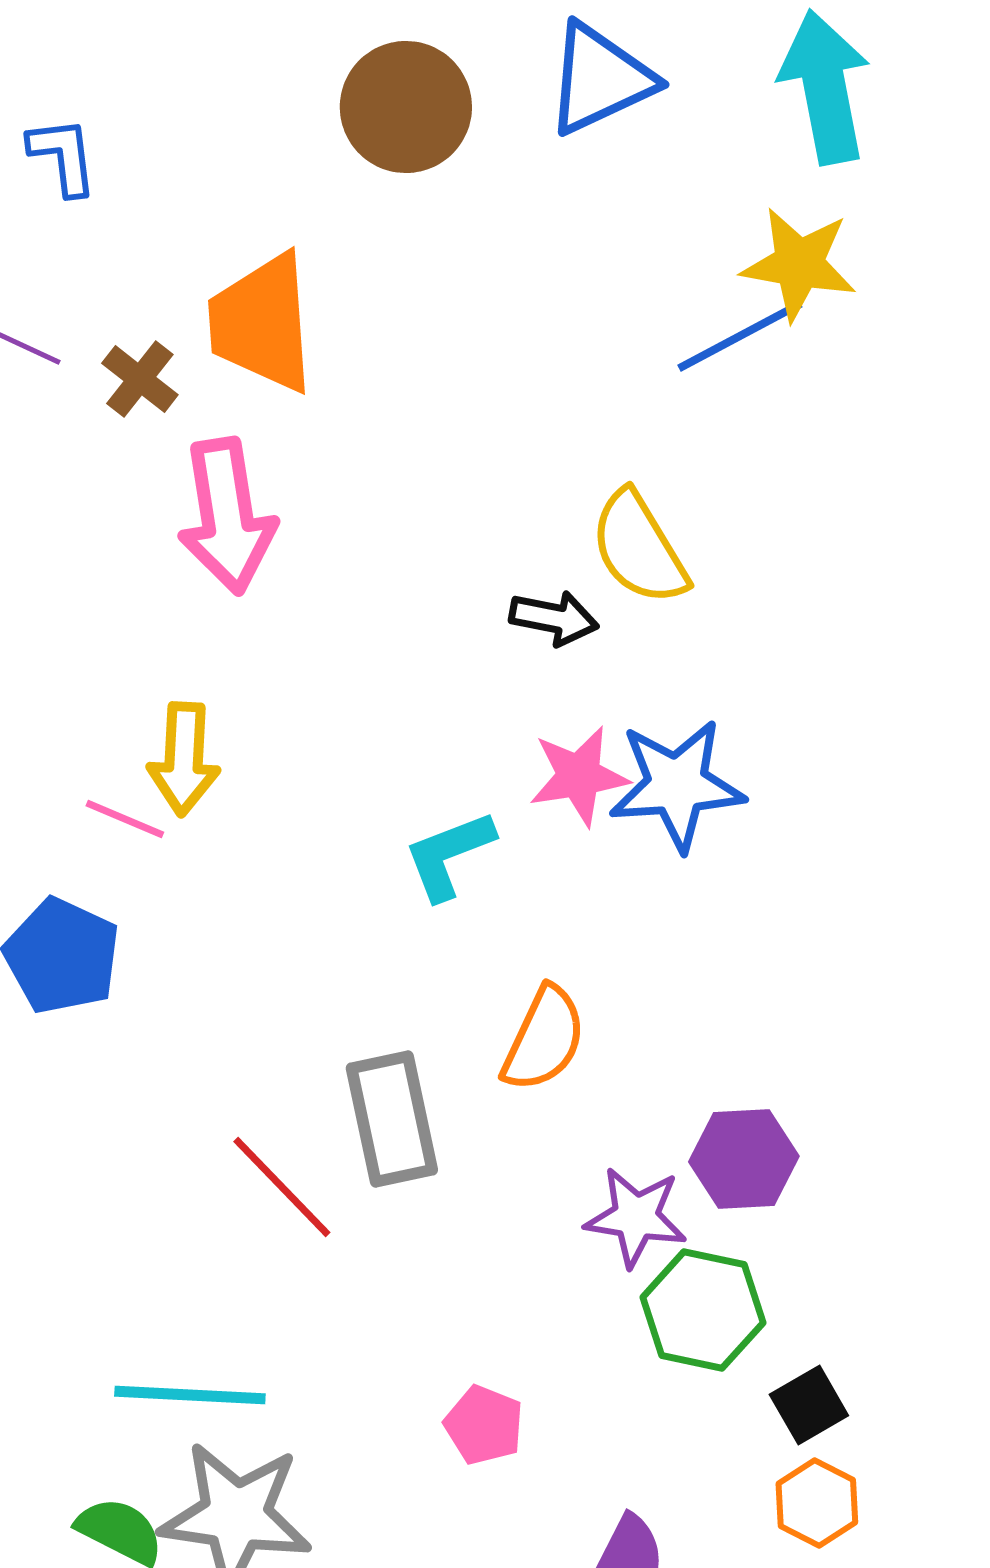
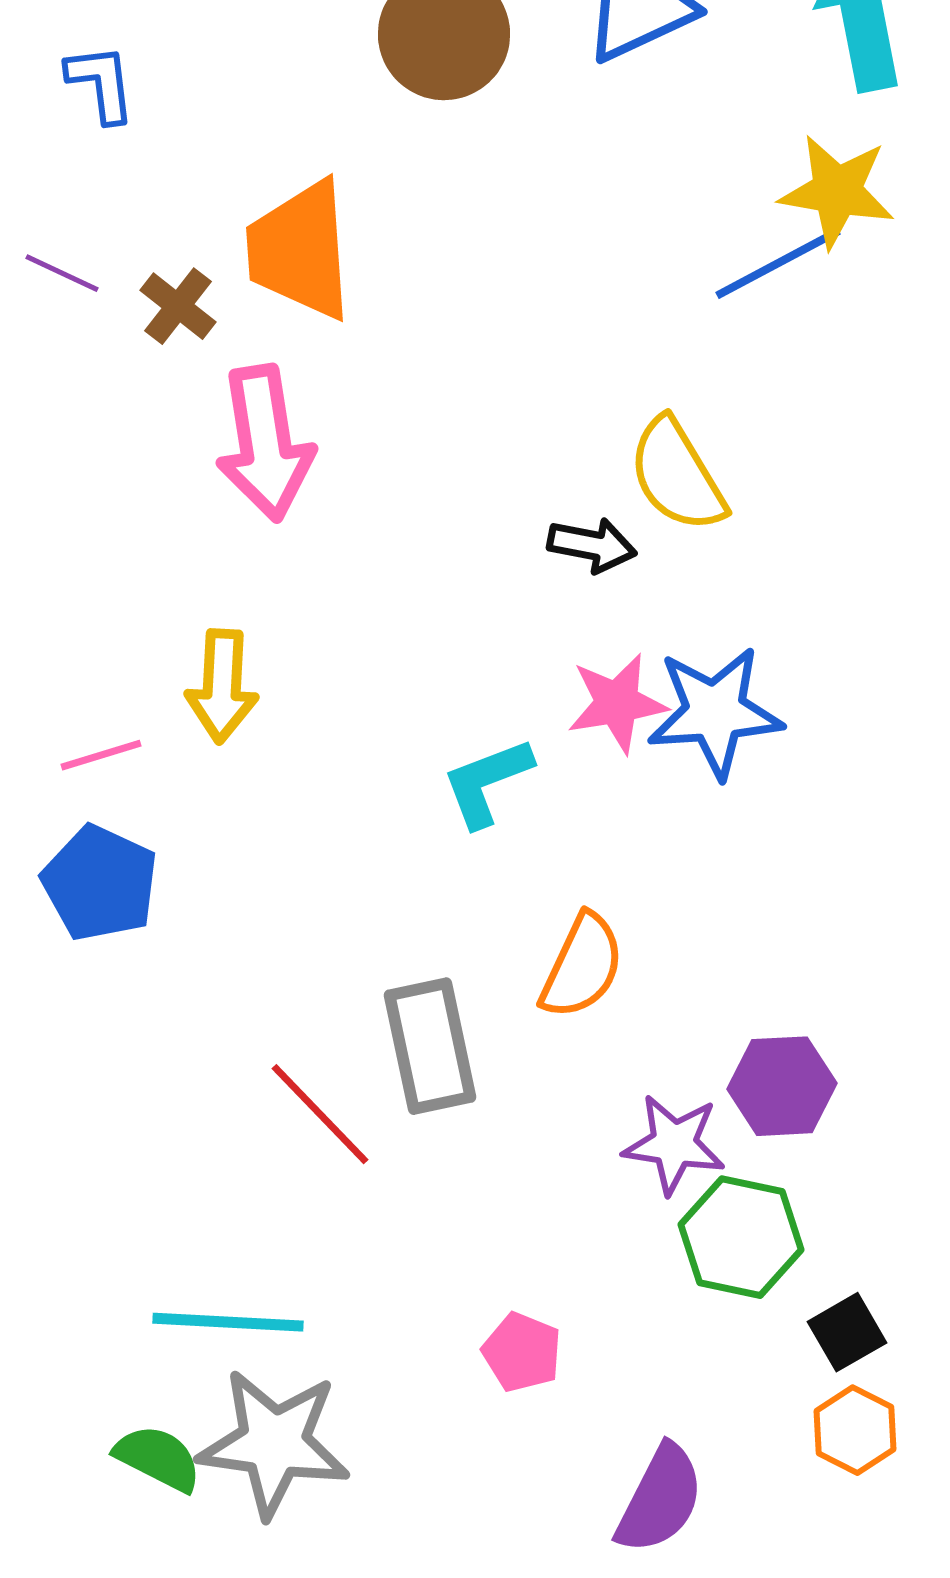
pink line: (125, 819) -> (101, 755), moved, turned -40

